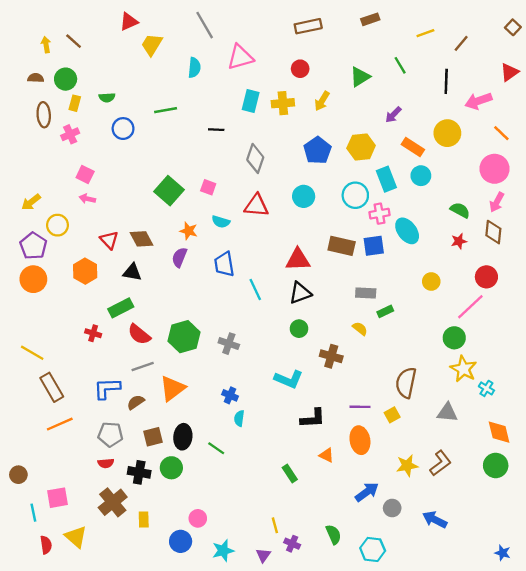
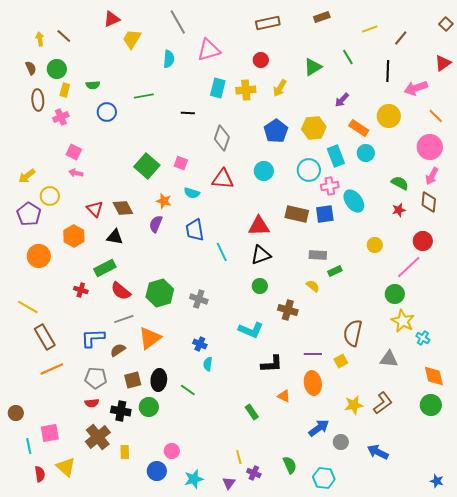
brown semicircle: (36, 78) -> (31, 68), turned 64
orange circle: (33, 279) -> (39, 256), moved

